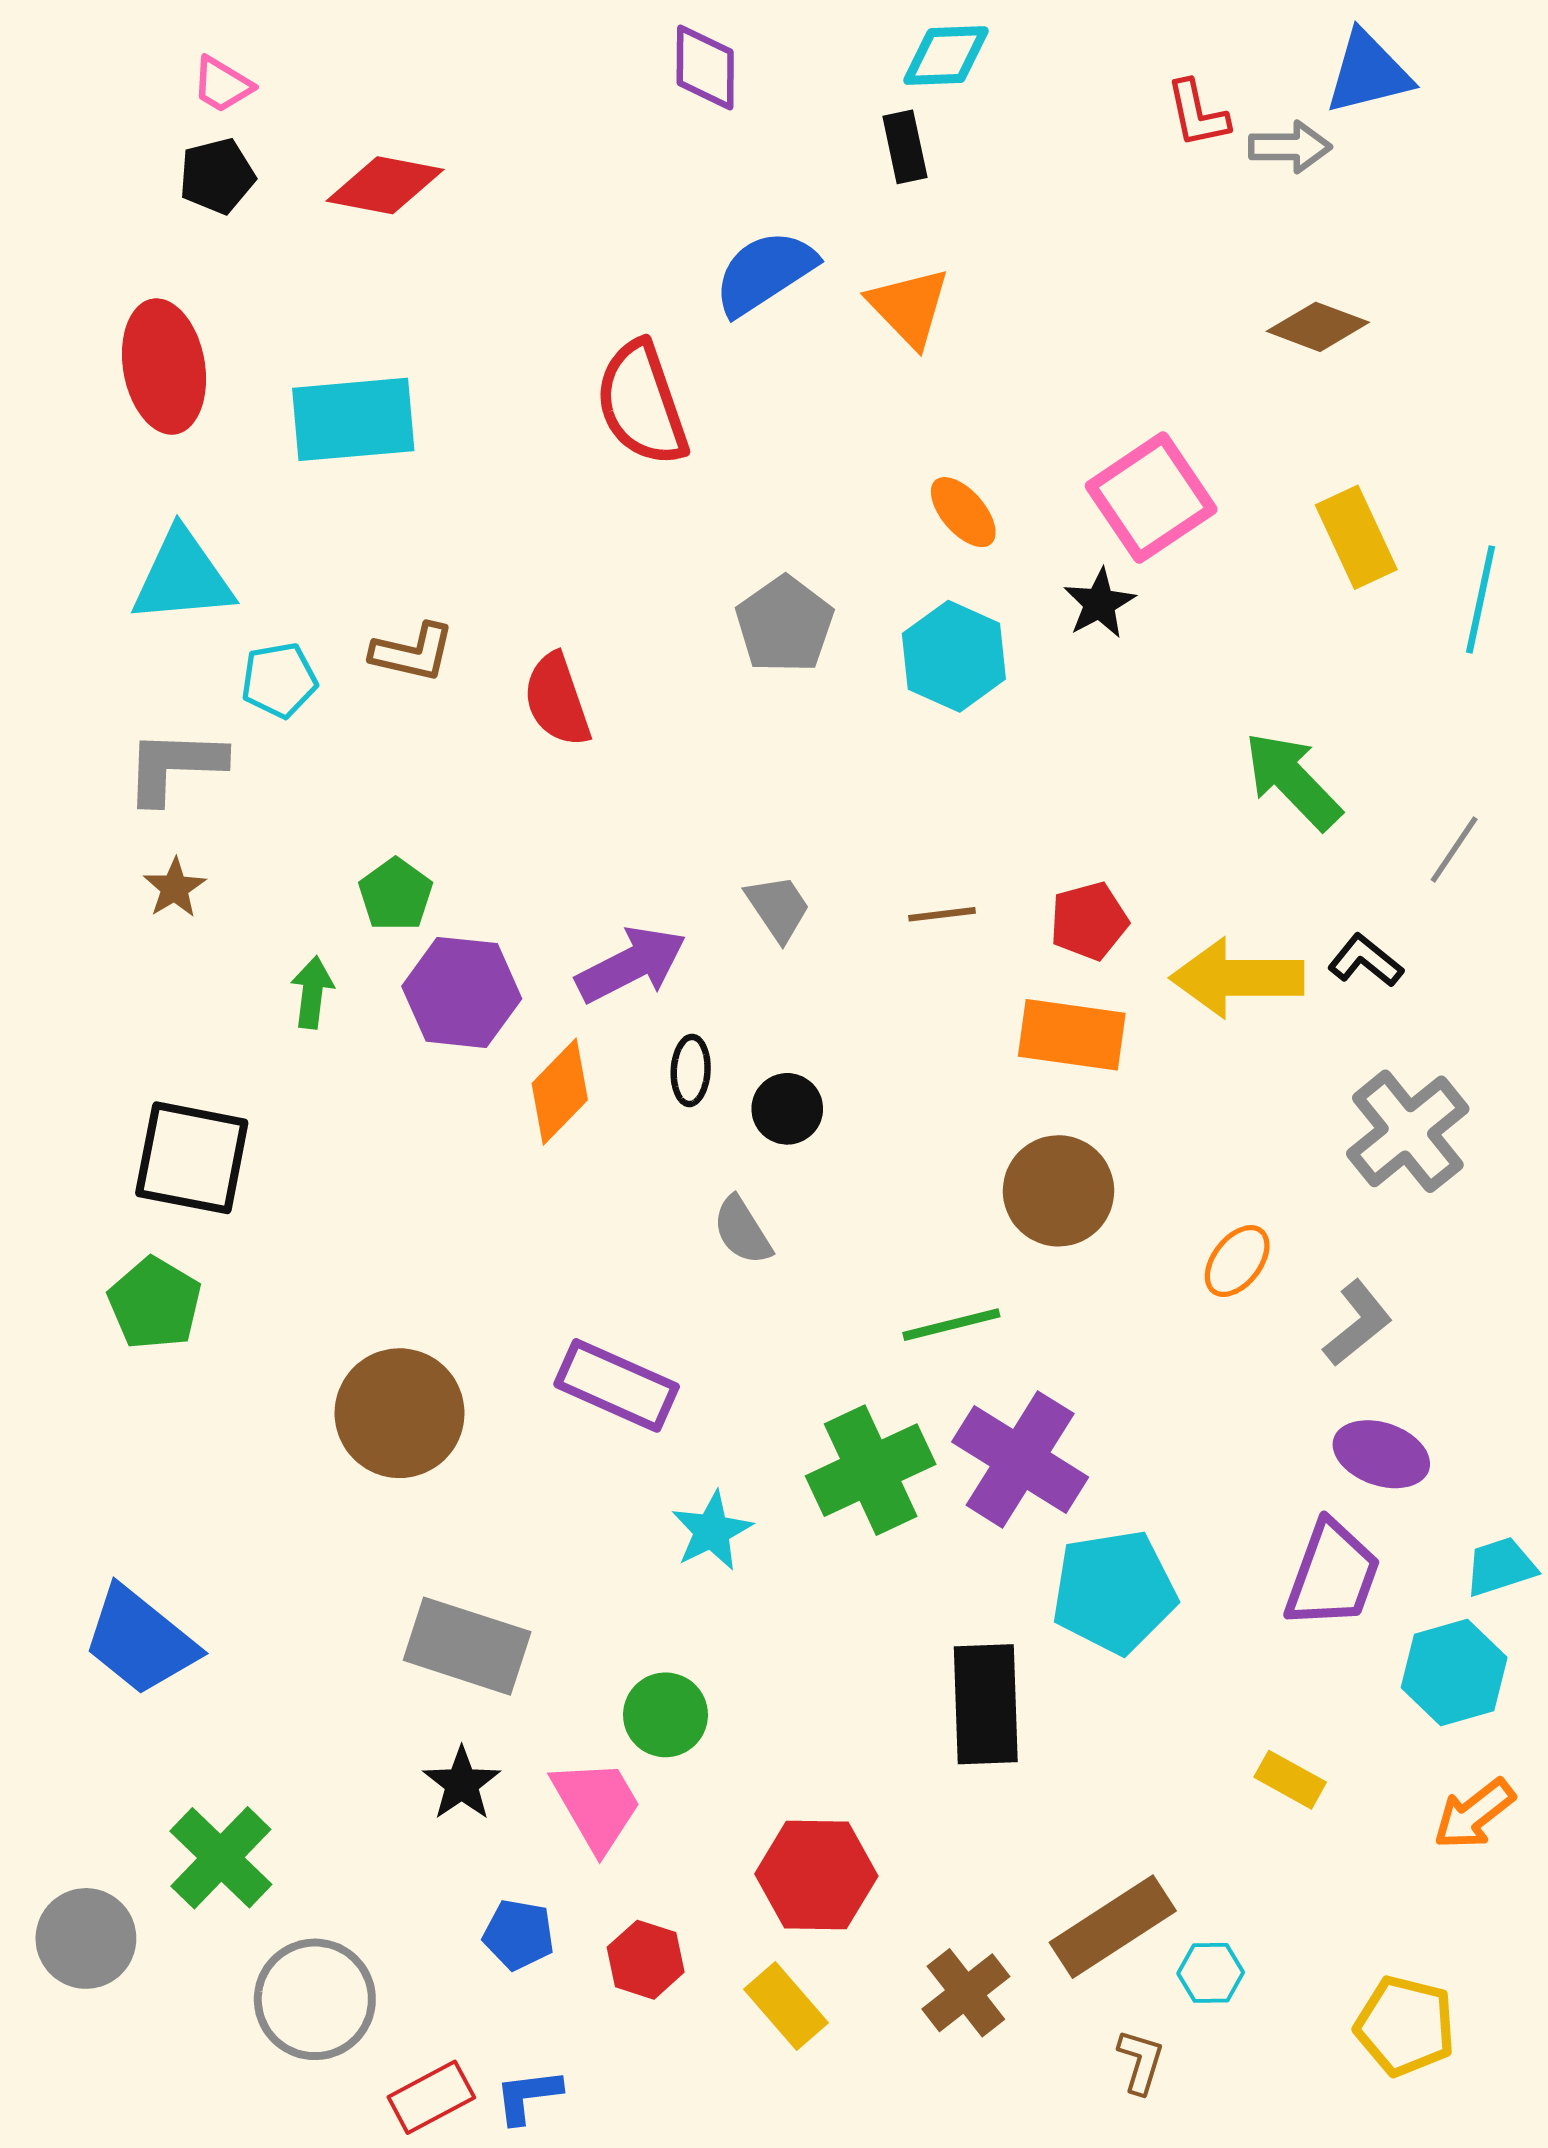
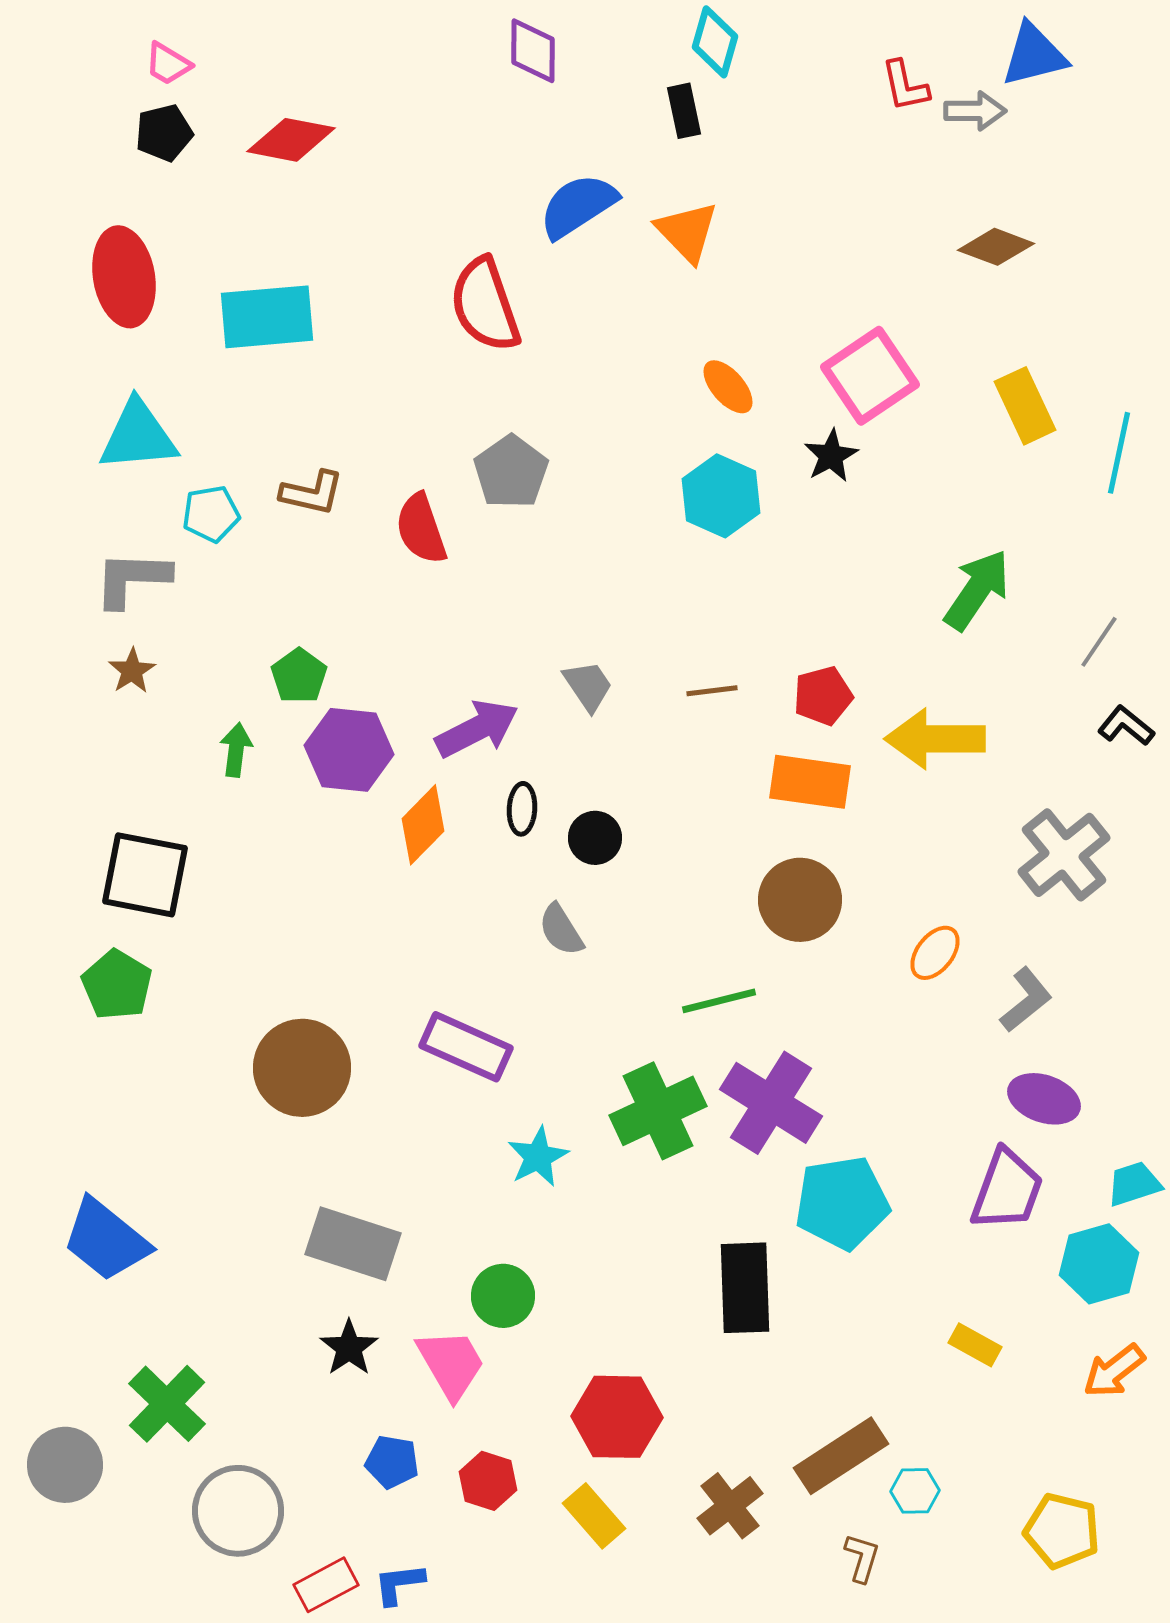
cyan diamond: (946, 56) -> (715, 42), turned -72
gray pentagon: (785, 625) -> (511, 472), moved
green arrow: (1293, 781) -> (977, 590), turned 78
black L-shape: (1365, 961) -> (1126, 726), moved

